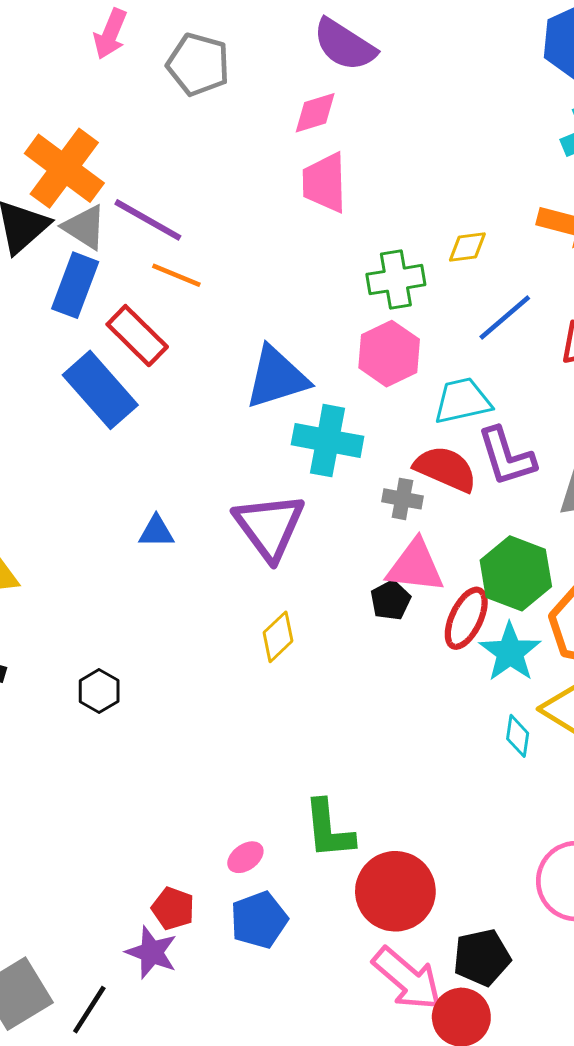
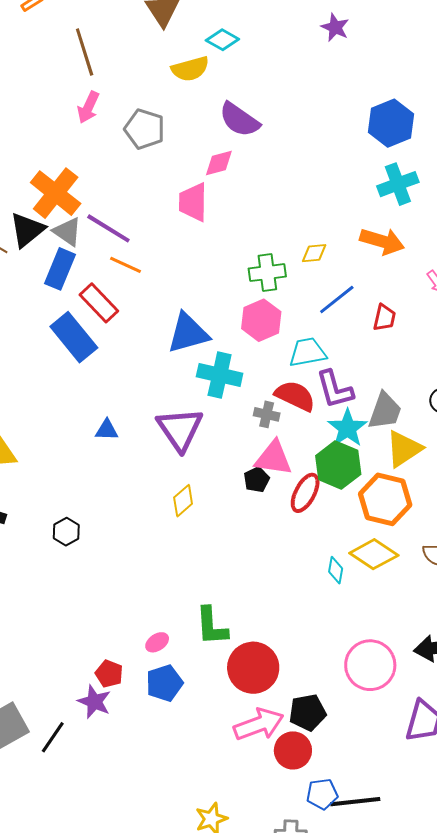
pink trapezoid: (325, 183) -> (193, 202), moved
cyan star: (510, 652) -> (347, 428), moved
pink arrow: (407, 979) -> (259, 724), turned -63

